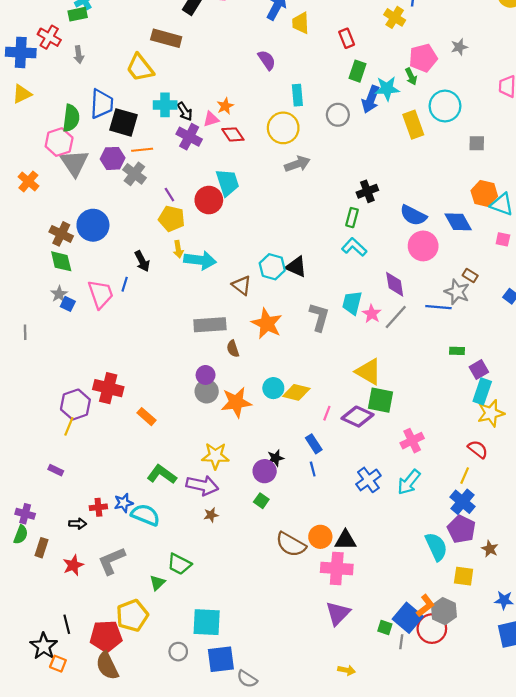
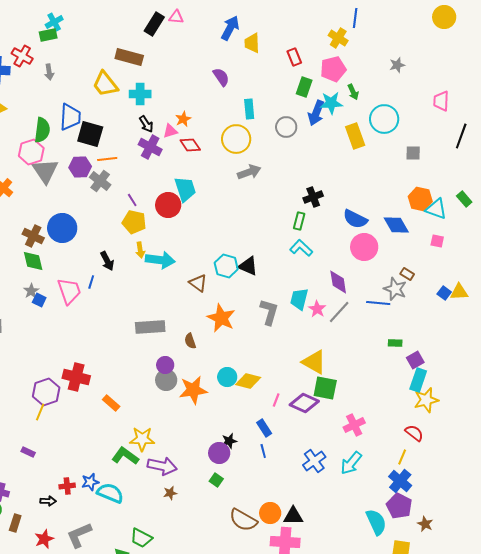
pink pentagon: (423, 58) -> (333, 69), moved
cyan cross: (165, 105) -> (140, 94), moved
gray rectangle: (210, 325) -> (150, 327), moved
yellow star: (215, 456) -> (142, 439), moved

